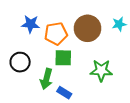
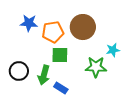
cyan star: (119, 24) -> (113, 50), moved
black circle: (20, 62) -> (19, 71), moved

